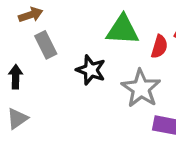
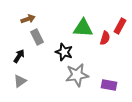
black arrow: (16, 77) -> (19, 56), turned 32
gray star: (141, 88) -> (77, 75), moved, turned 30

